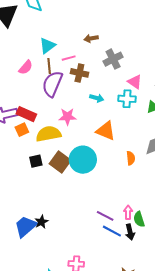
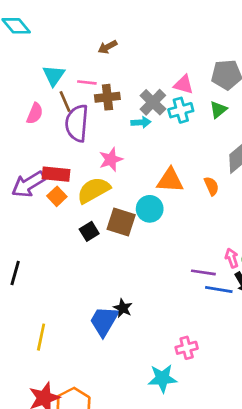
pink line: (69, 58) -> (87, 82), turned 40
gray cross: (113, 59) -> (153, 102), moved
orange triangle: (106, 131) -> (170, 180), moved
cyan circle: (83, 160) -> (150, 209), size x0.7

